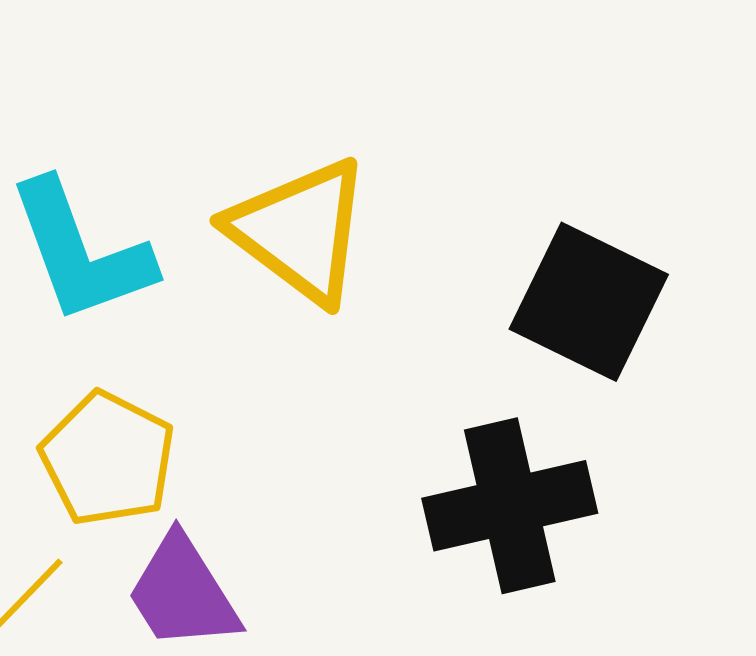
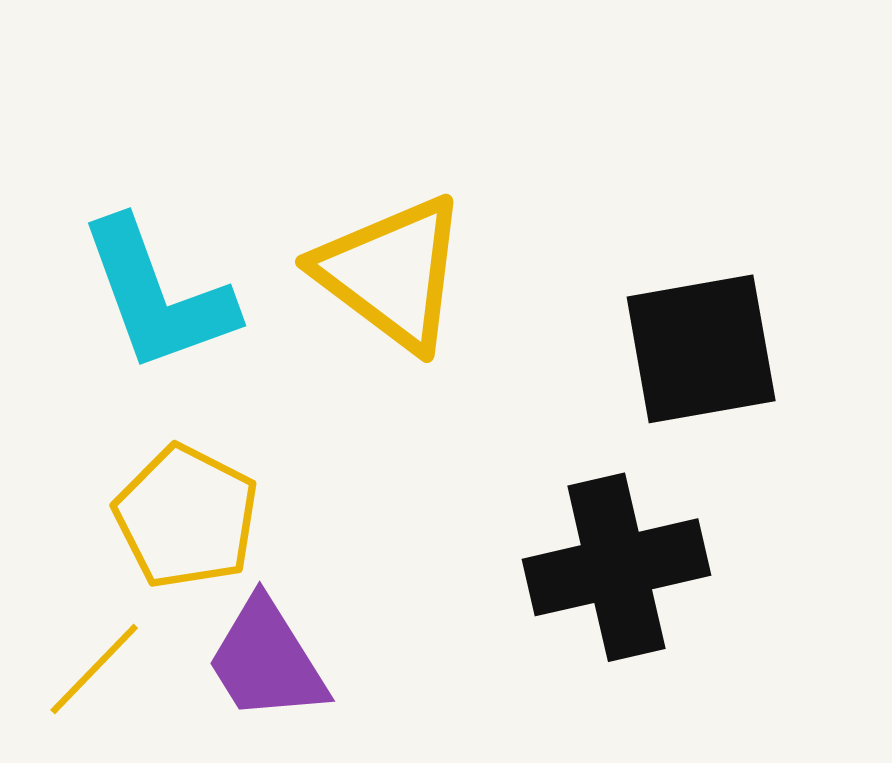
black square: (589, 302) -> (701, 349), turned -36

